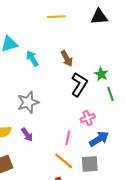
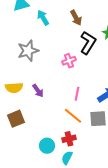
gray star: (28, 102) -> (28, 51), moved
pink cross: (88, 118) -> (69, 61), moved

